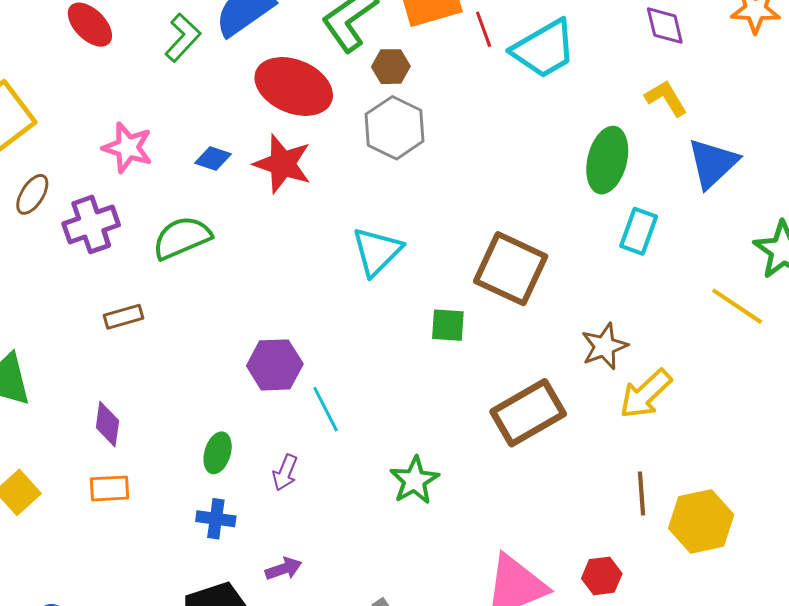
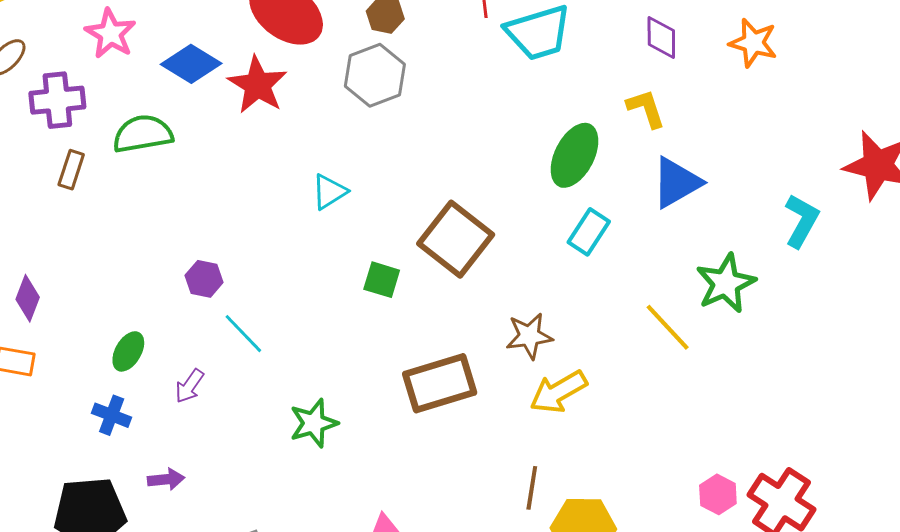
blue diamond: (213, 159) -> (191, 64), size x1.6
cyan triangle: (377, 251) -> (329, 192), size x0.7
brown rectangle: (123, 317) -> (71, 170), moved, turned -69
purple hexagon: (275, 365) -> (204, 279), size x0.7
cyan line: (326, 409) -> (243, 334), turned -30

